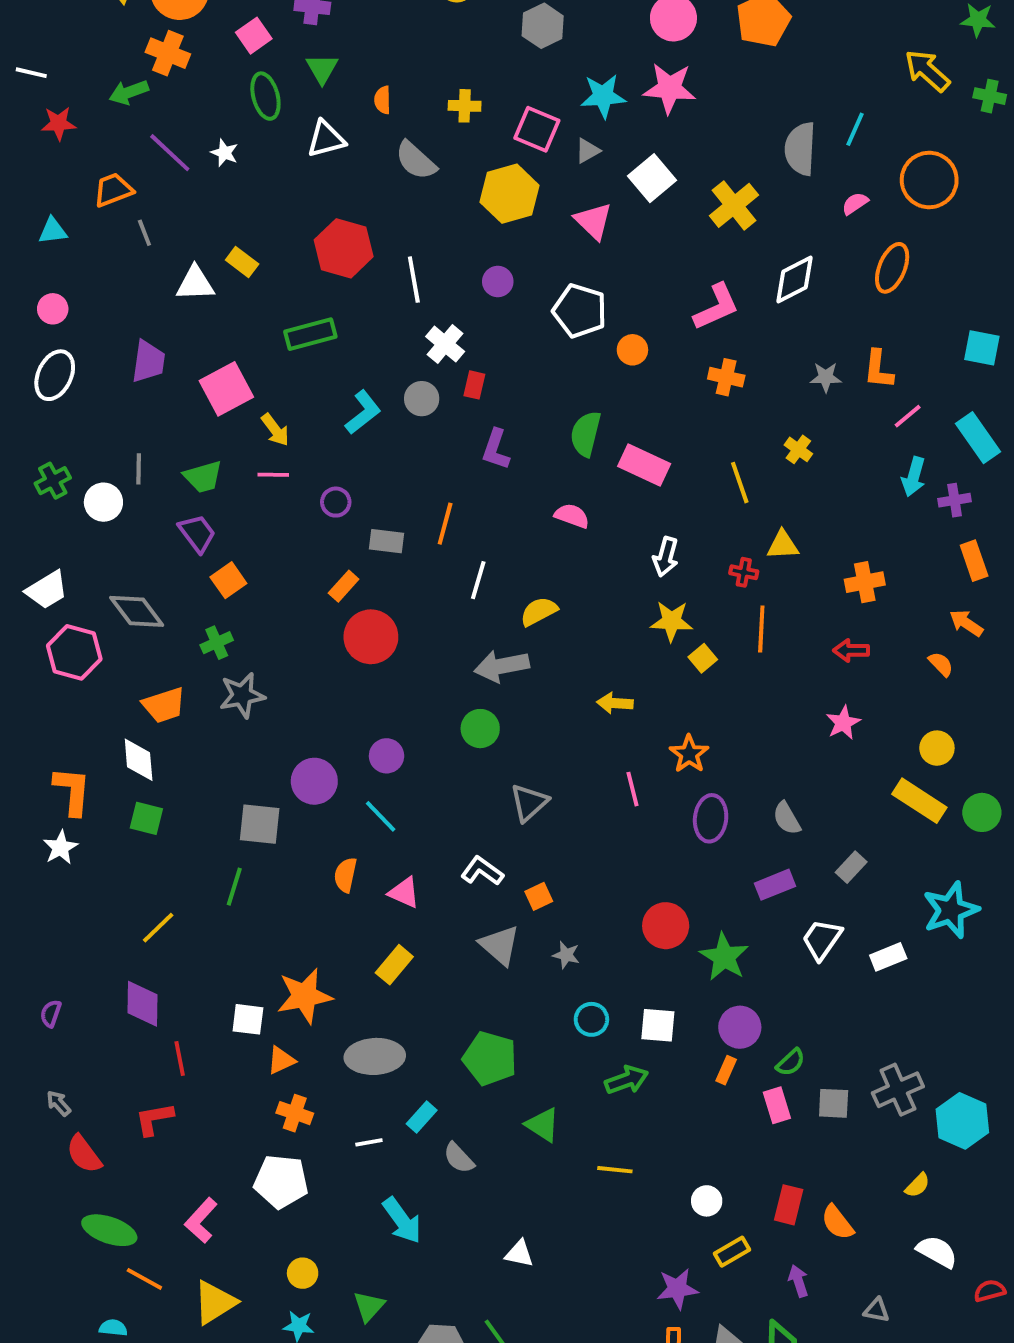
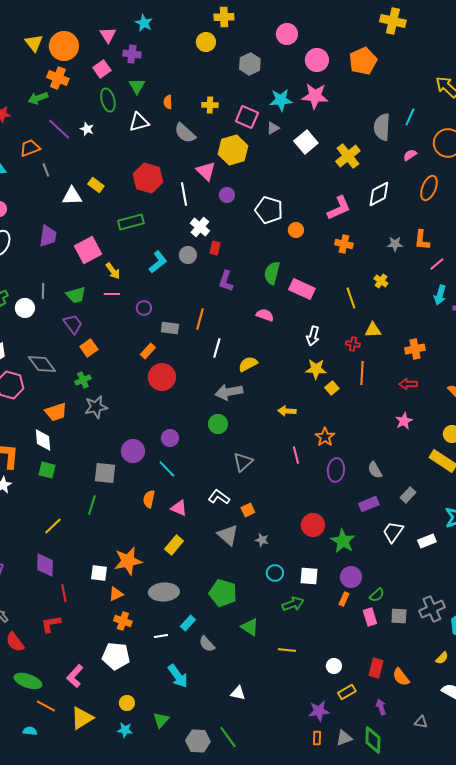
pink triangle: (593, 221) -> (206, 171), moved

